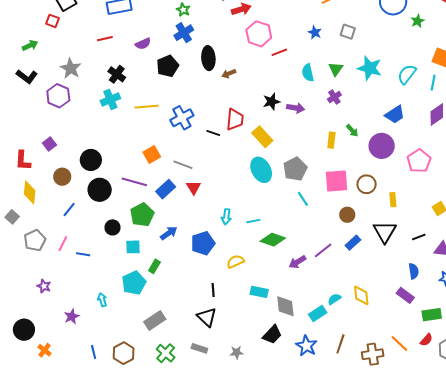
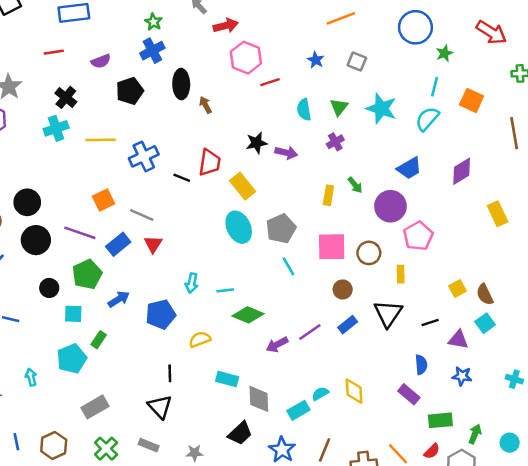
brown arrow: (229, 74) -> (205, 105), turned 80
cyan line: (433, 83) -> (435, 87), moved
pink pentagon: (419, 161) -> (418, 236), moved

